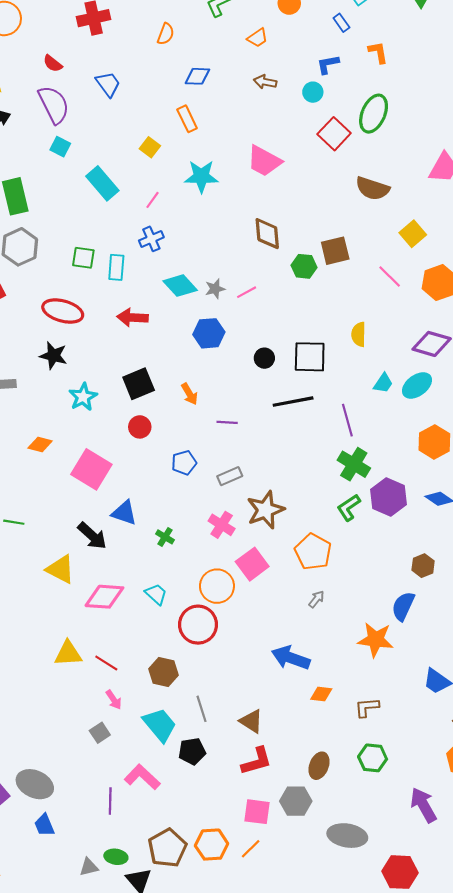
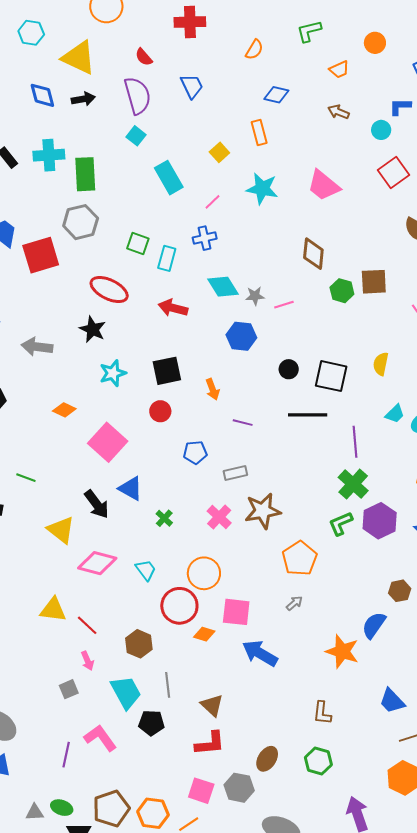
pink square: (252, 564) -> (236, 612), moved, turned 32
orange diamond: (321, 694) -> (204, 634), moved
brown L-shape: (367, 707) -> (322, 713), turned -90

